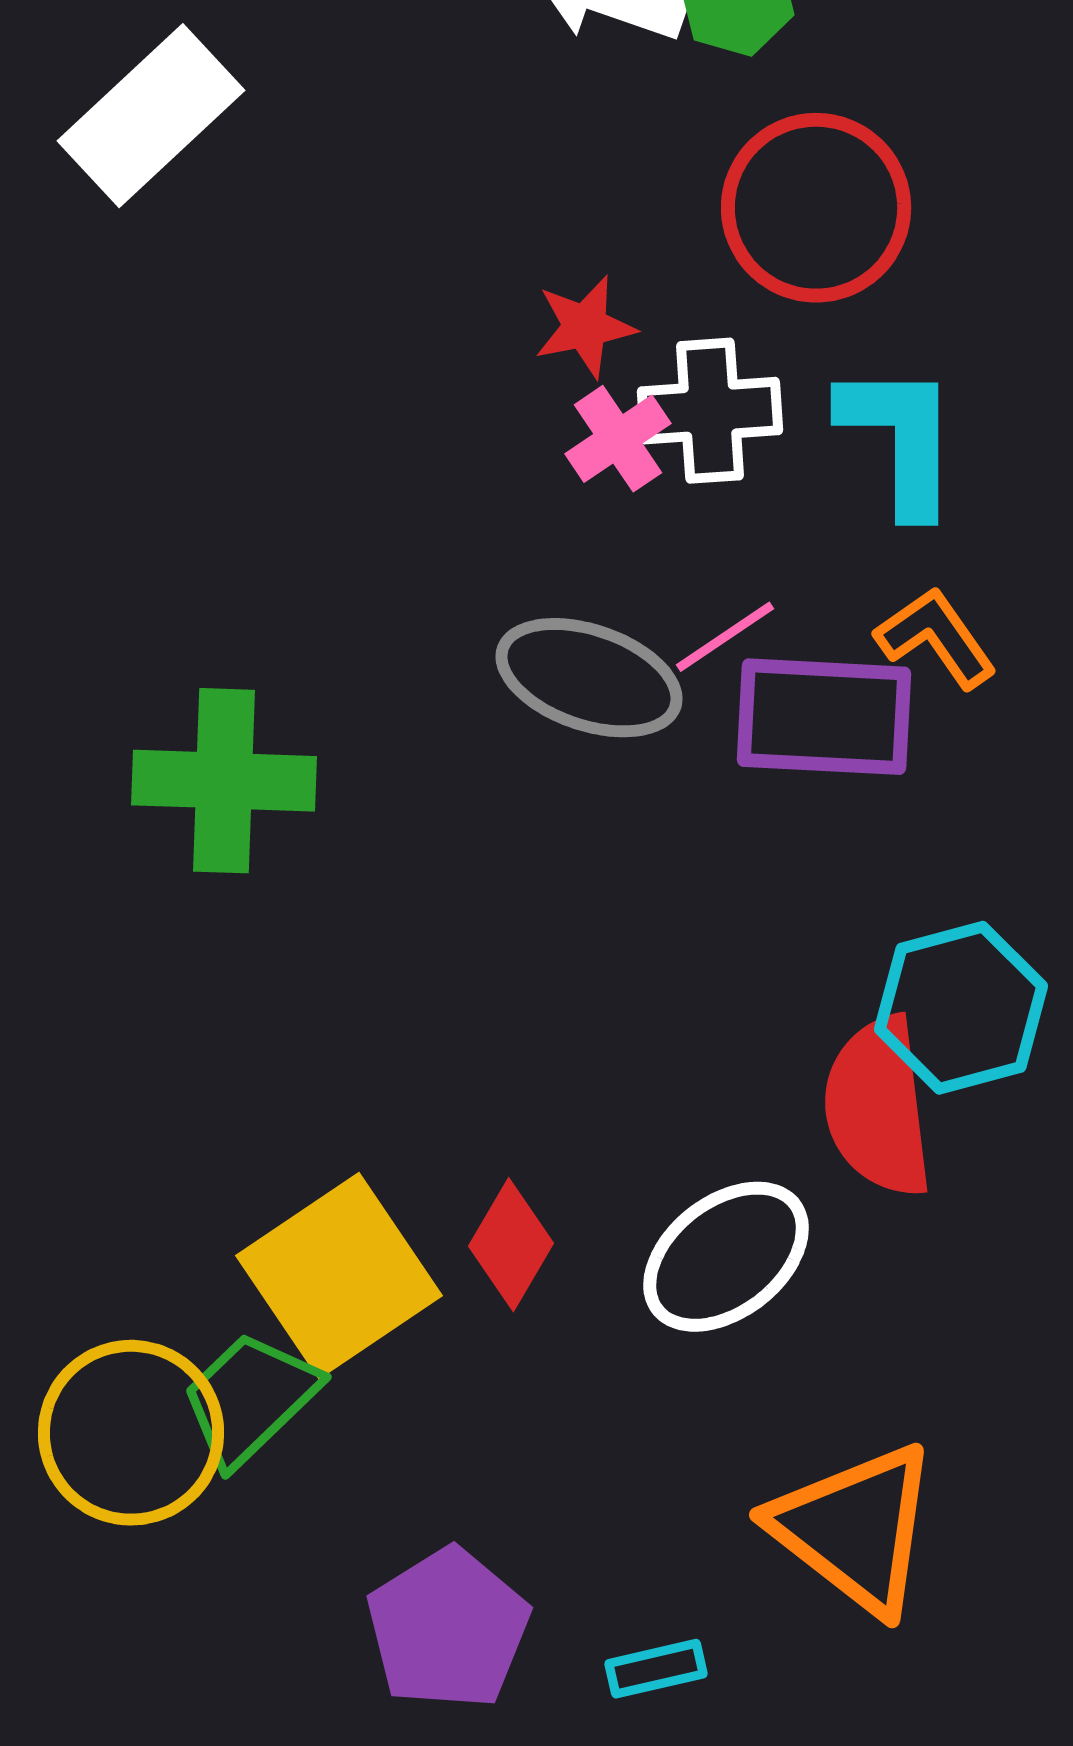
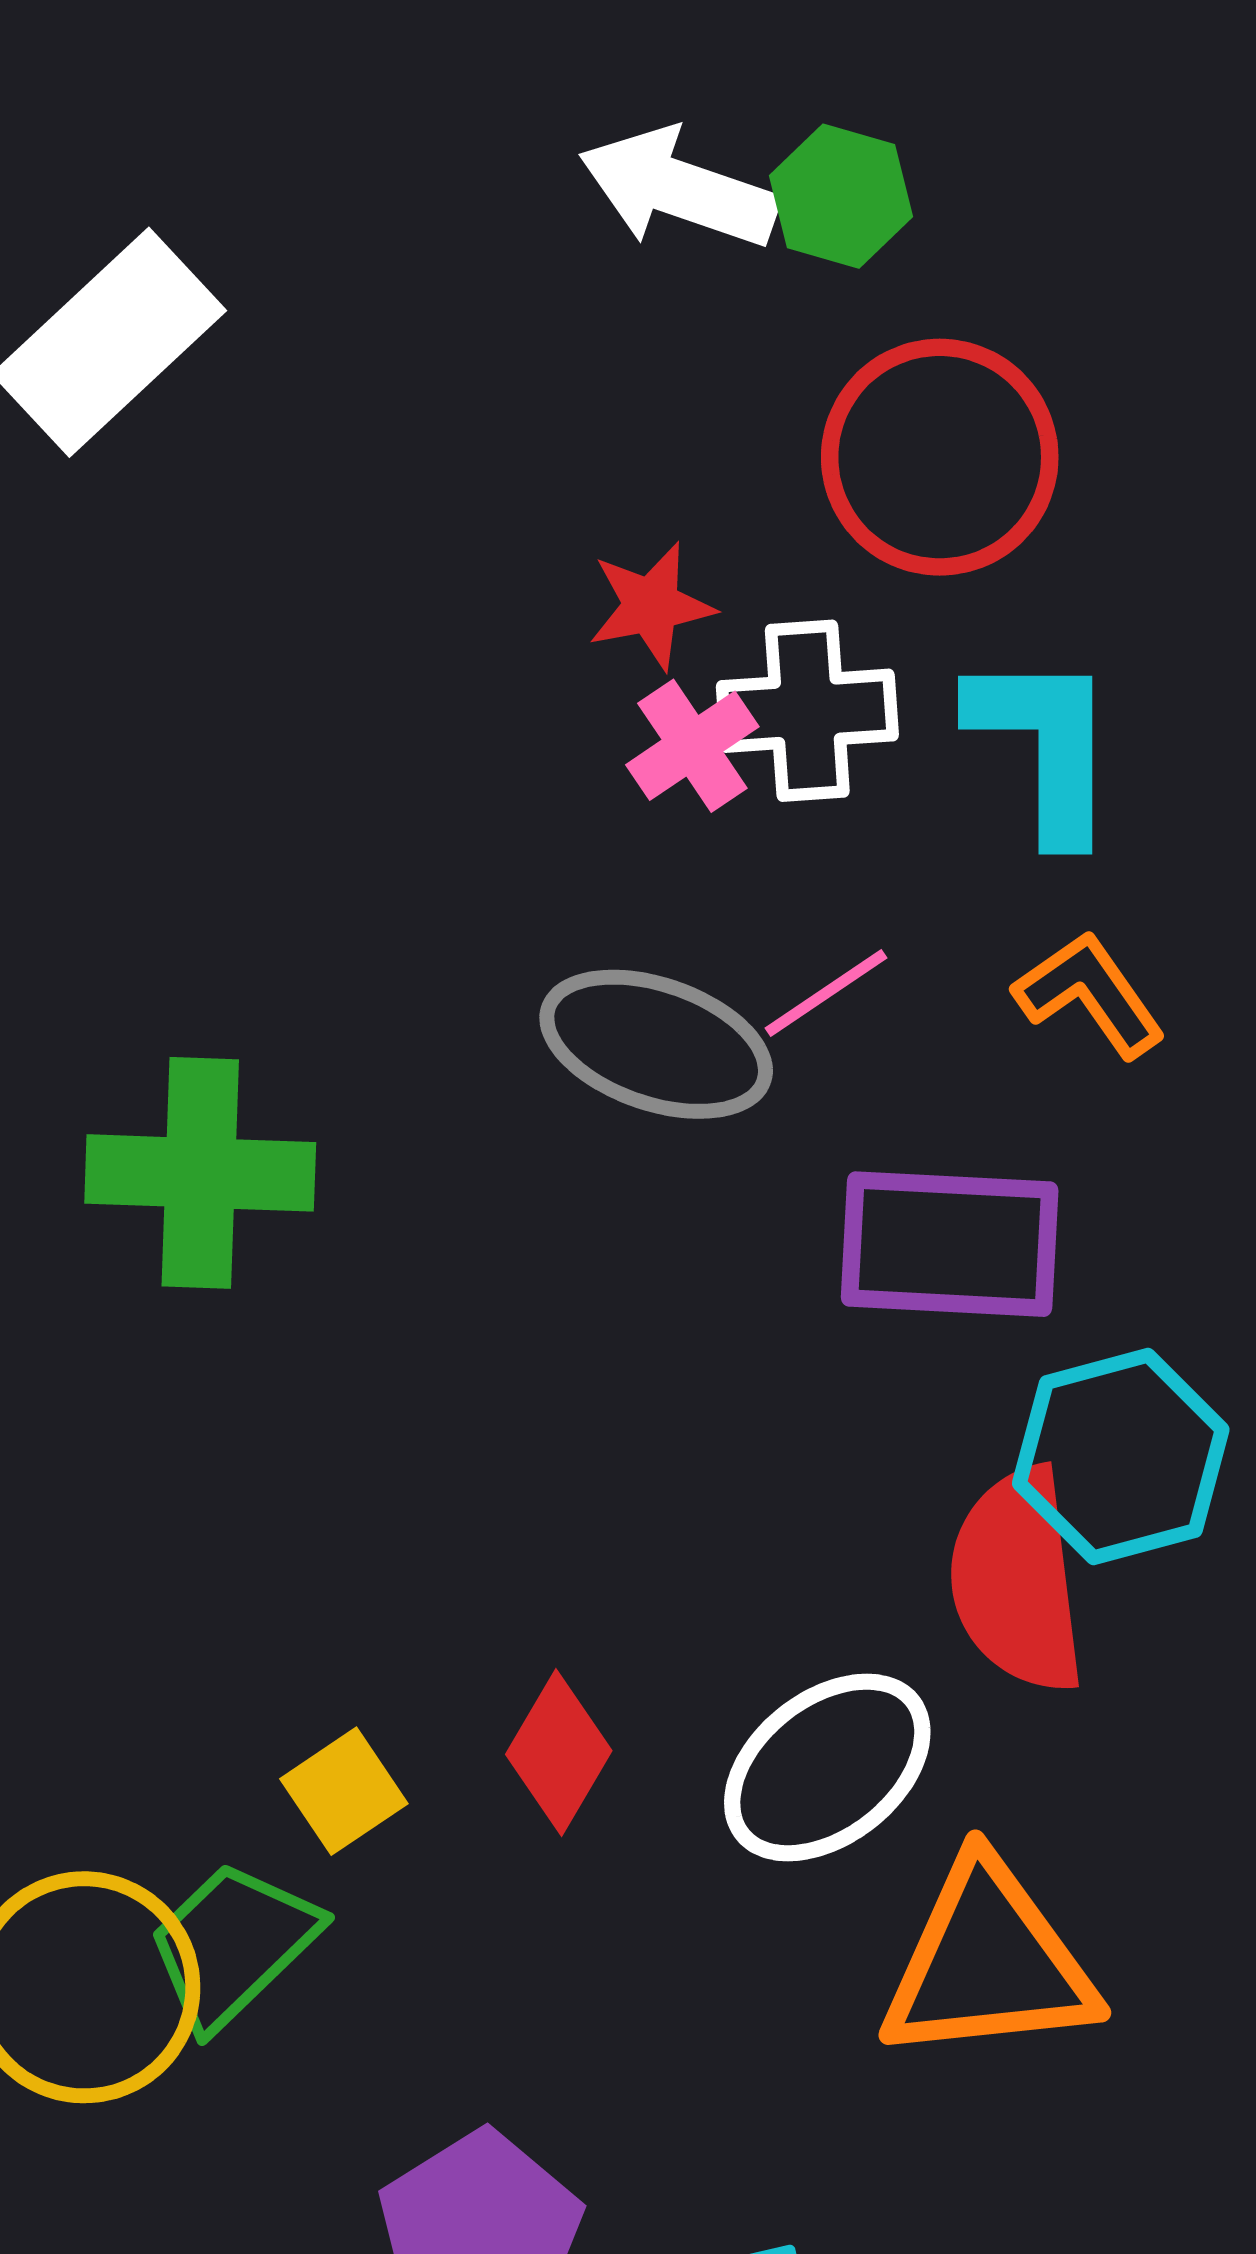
purple rectangle: (824, 717) -> (950, 1244), moved
yellow square: (339, 1276) -> (344, 1791), size x0.5
orange triangle: (855, 1529) -> (988, 1962), moved, turned -44

